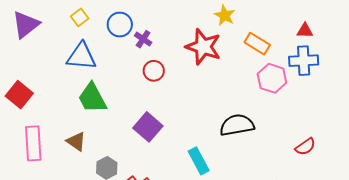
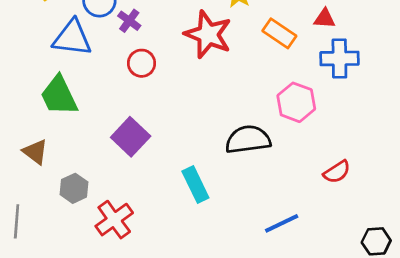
red triangle: (305, 31) -> (325, 19), moved
blue triangle: (81, 56) -> (72, 38), moved
pink hexagon: (272, 78) -> (296, 102), moved

